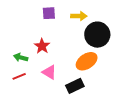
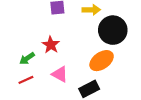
green arrow: (21, 57) -> (27, 58), turned -48

